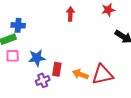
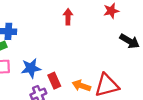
red rectangle: (57, 69) -> (54, 81), turned -32

